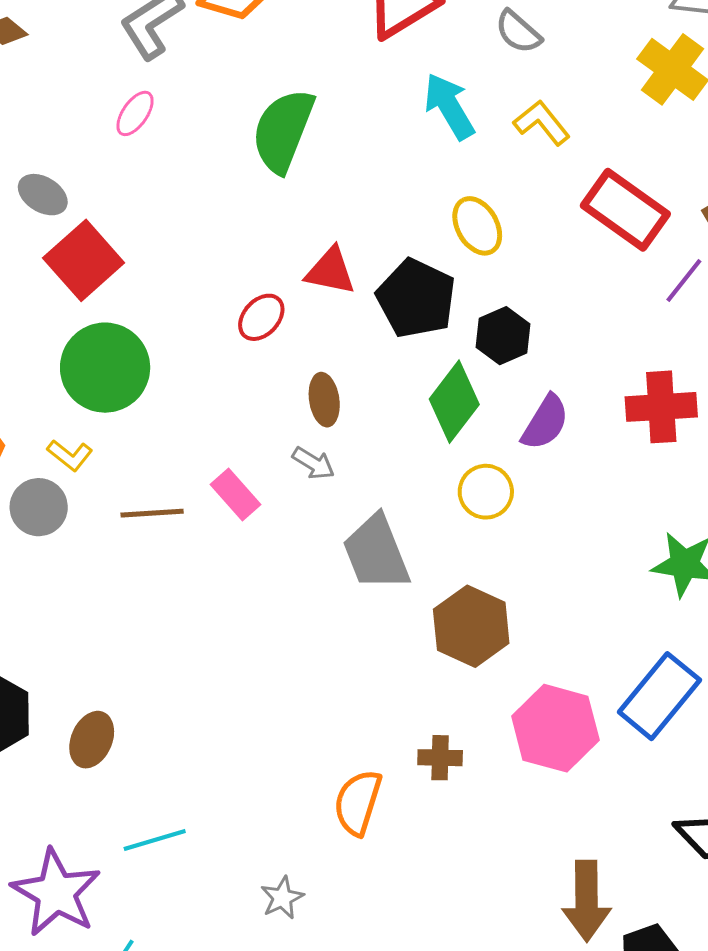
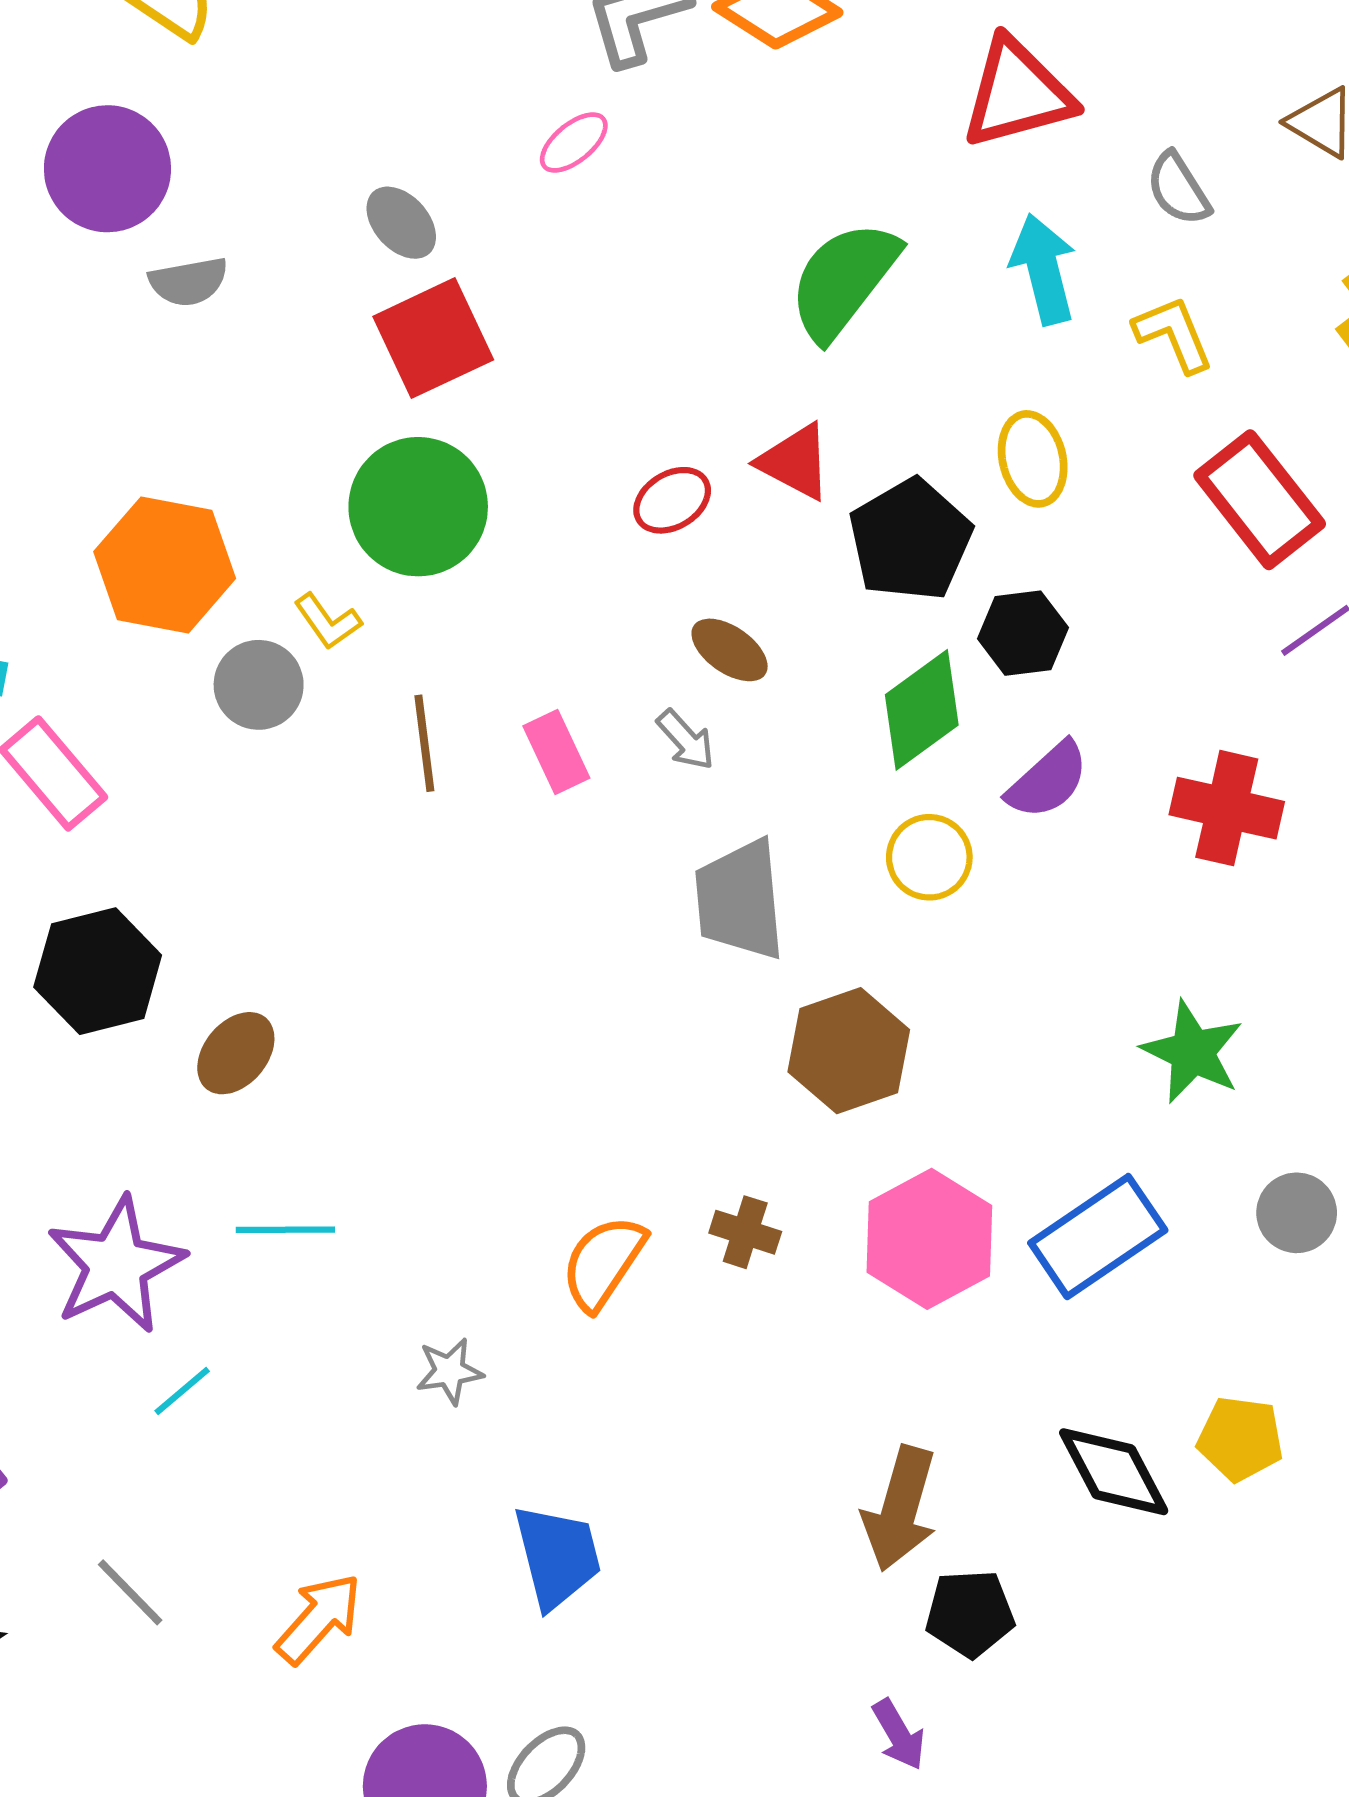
green semicircle: (283, 131) -> (844, 280), moved
brown ellipse: (324, 400) -> (730, 650), turned -63
brown line: (152, 513) -> (424, 743), turned 70

